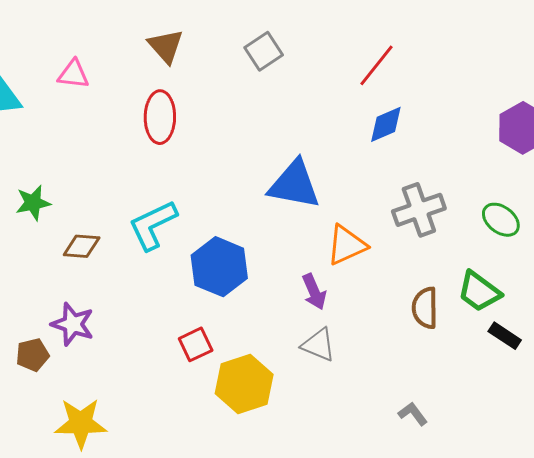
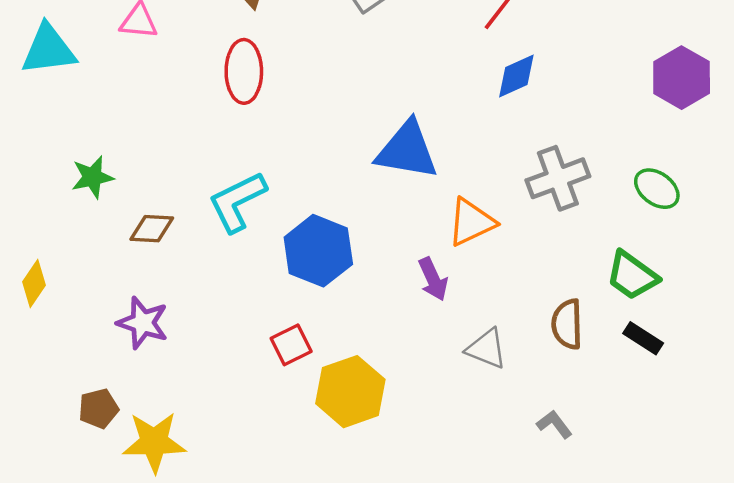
brown semicircle: (425, 308) -> (567, 324), moved
black rectangle: (505, 336) -> (643, 338), moved
gray triangle: (319, 345) -> (486, 349), moved
brown pentagon: (32, 355) -> (98, 409), moved

